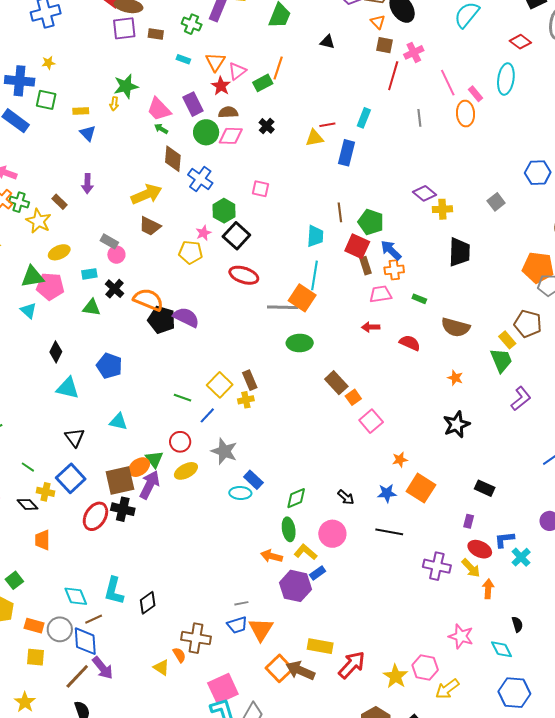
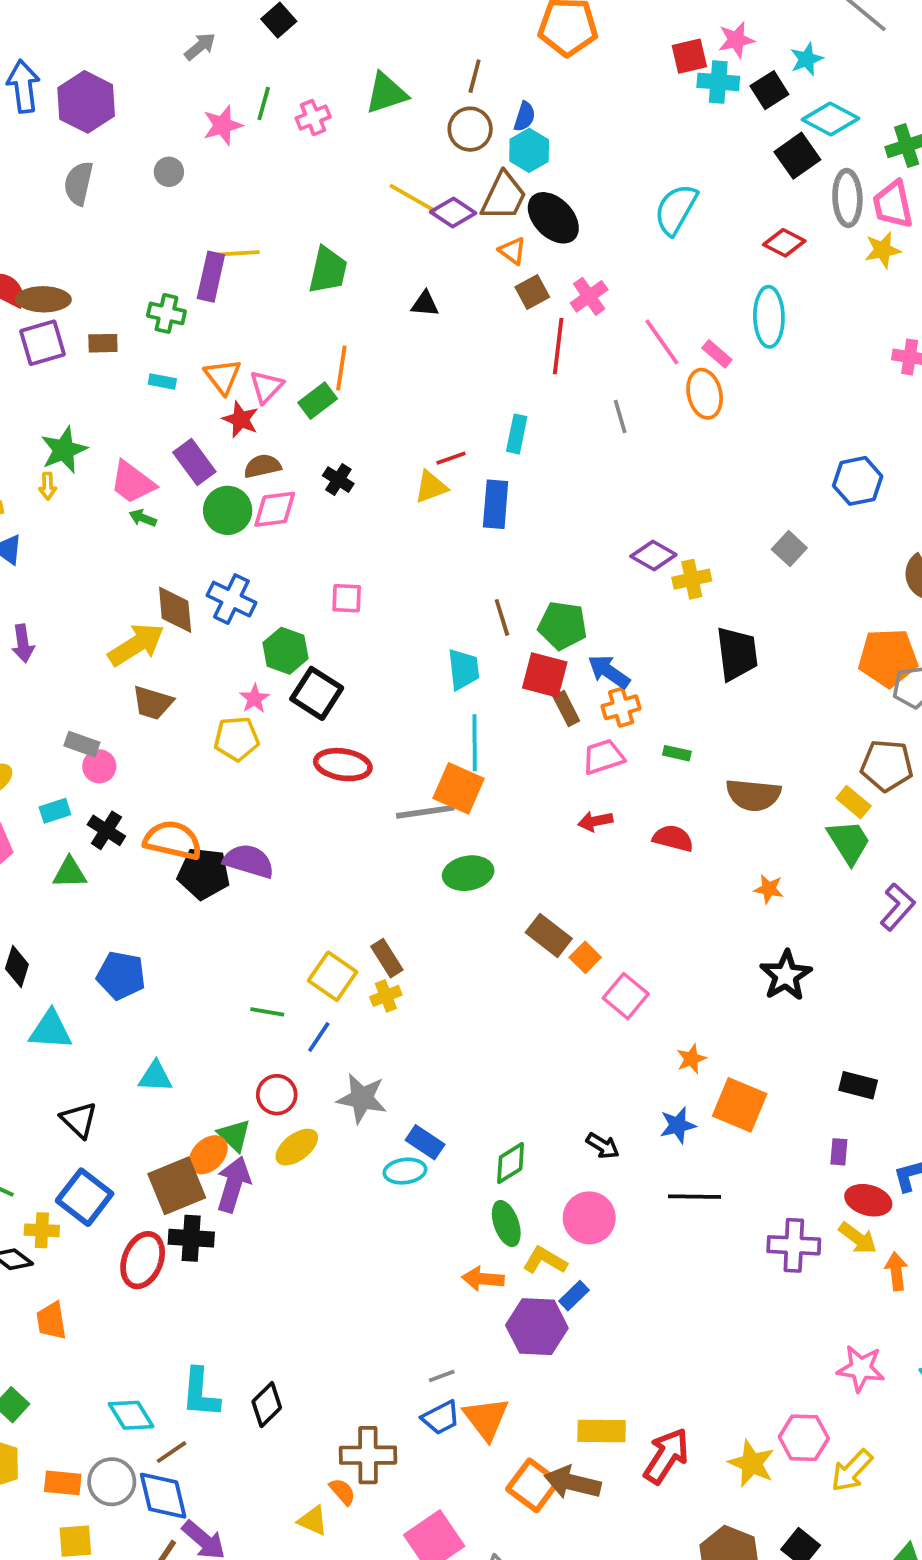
brown square: (385, 45) -> (532, 292), turned -30
brown diamond: (173, 159) -> (175, 610), moved

